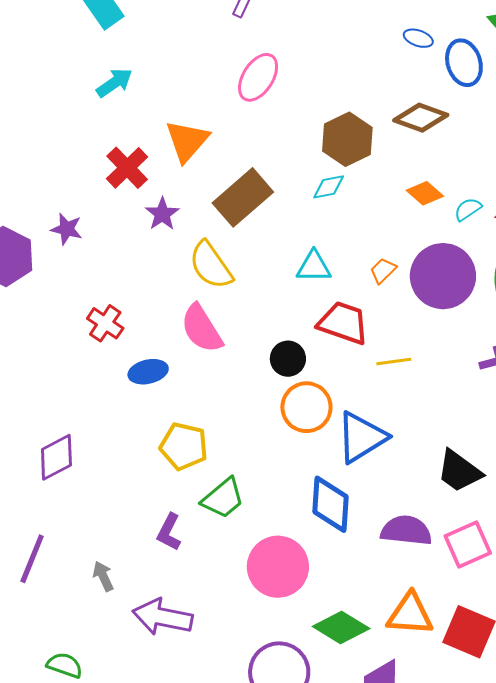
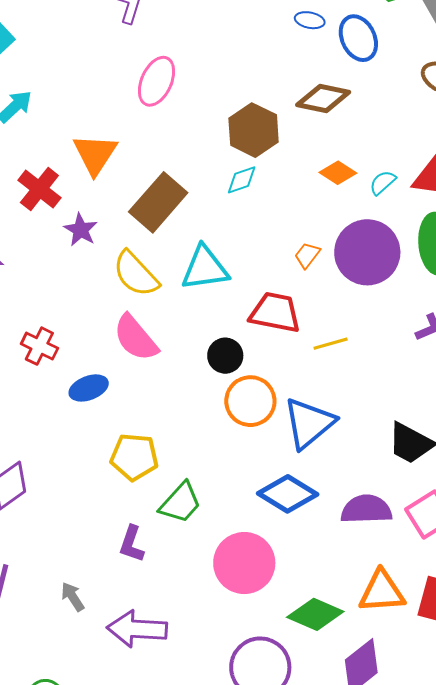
cyan triangle: (314, 267) -> (205, 268), moved, size x1.4
blue diamond: (330, 504) -> (288, 494), turned -54

